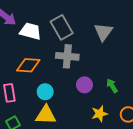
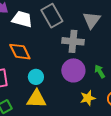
gray cross: (67, 56) -> (73, 41), moved
orange diamond: (28, 65) -> (20, 52), turned 60
purple circle: (84, 85) -> (73, 70), size x1.5

